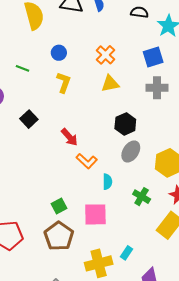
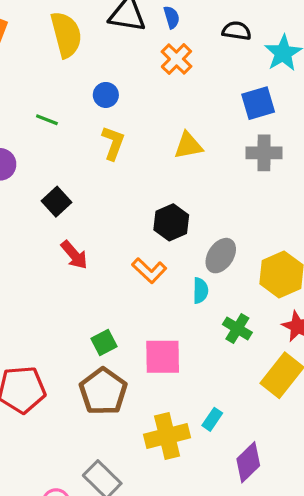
orange cross: (105, 55) -> (176, 59), moved
black hexagon: (125, 124) -> (171, 222), moved
red arrow: (70, 137) -> (74, 255), moved
cyan semicircle: (107, 182) -> (200, 291), moved

